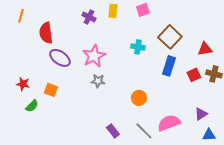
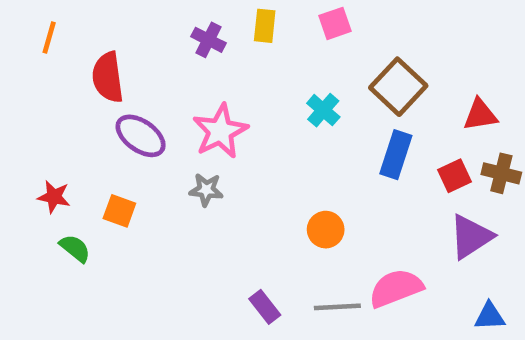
cyan cross: (138, 47) -> (323, 110), turned 32
gray star: (98, 81) -> (206, 190), moved
green semicircle: (32, 106) -> (75, 248), turned -96
purple triangle: (201, 114) -> (471, 237), moved, size x1.5
gray line: (144, 131) -> (337, 307), turned -48

